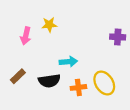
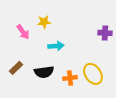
pink arrow: (26, 36) -> (23, 32), turned -49
cyan arrow: (68, 62) -> (56, 46), moved

